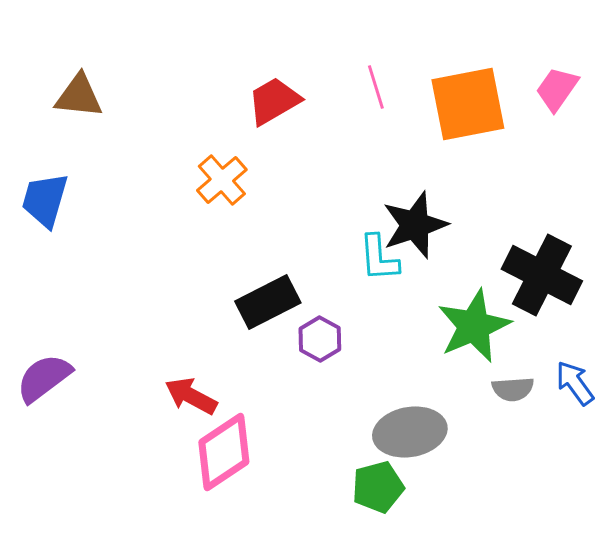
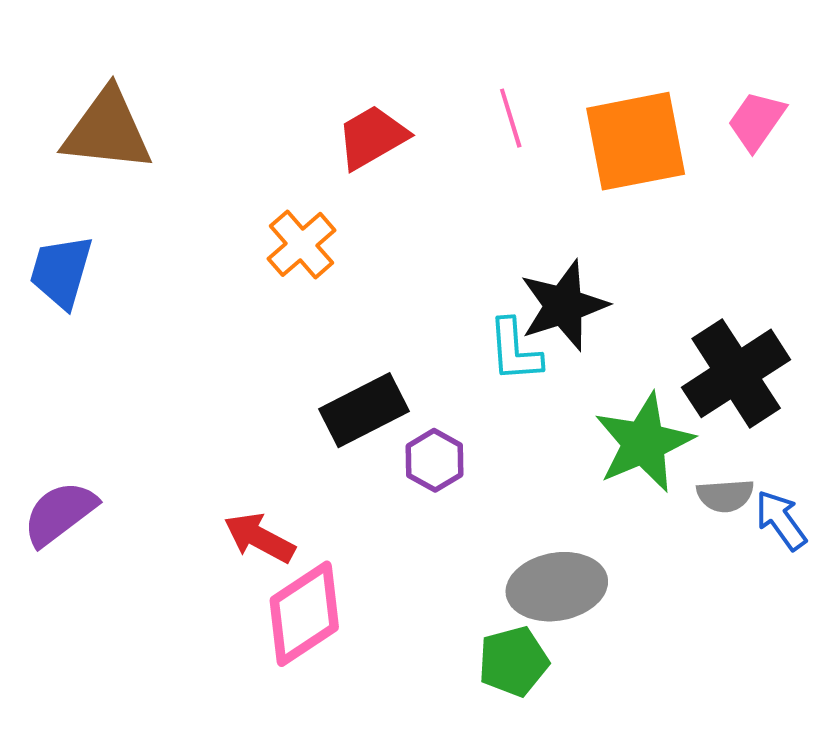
brown triangle: (79, 96) -> (107, 130), size x1.4
black cross: (542, 275) -> (736, 373), turned 30
gray semicircle: (513, 389) -> (725, 496), moved

